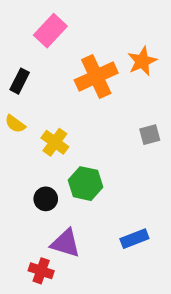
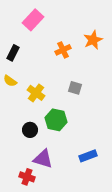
orange cross: (96, 76) -> (63, 50), size x0.6
gray square: (150, 135) -> (75, 88), moved, turned 32

